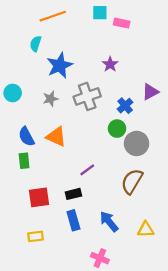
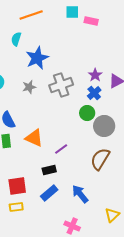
purple star: (110, 64) -> (95, 75), moved
orange triangle: (56, 137) -> (34, 138), moved
red square: (39, 197) -> (17, 186), moved
blue rectangle: (73, 220) -> (49, 193), turned 66
yellow triangle: (146, 230) -> (112, 215), moved, turned -42

